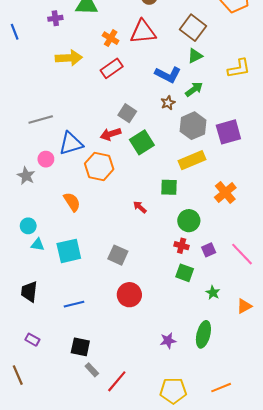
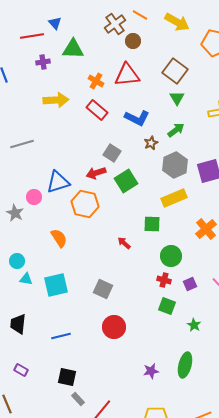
green triangle: (195, 56) -> (177, 98), turned -35
red rectangle: (112, 68) -> (97, 110), turned 75
blue L-shape: (168, 75) -> (137, 118), moved
gray line: (41, 119) -> (22, 144), moved

